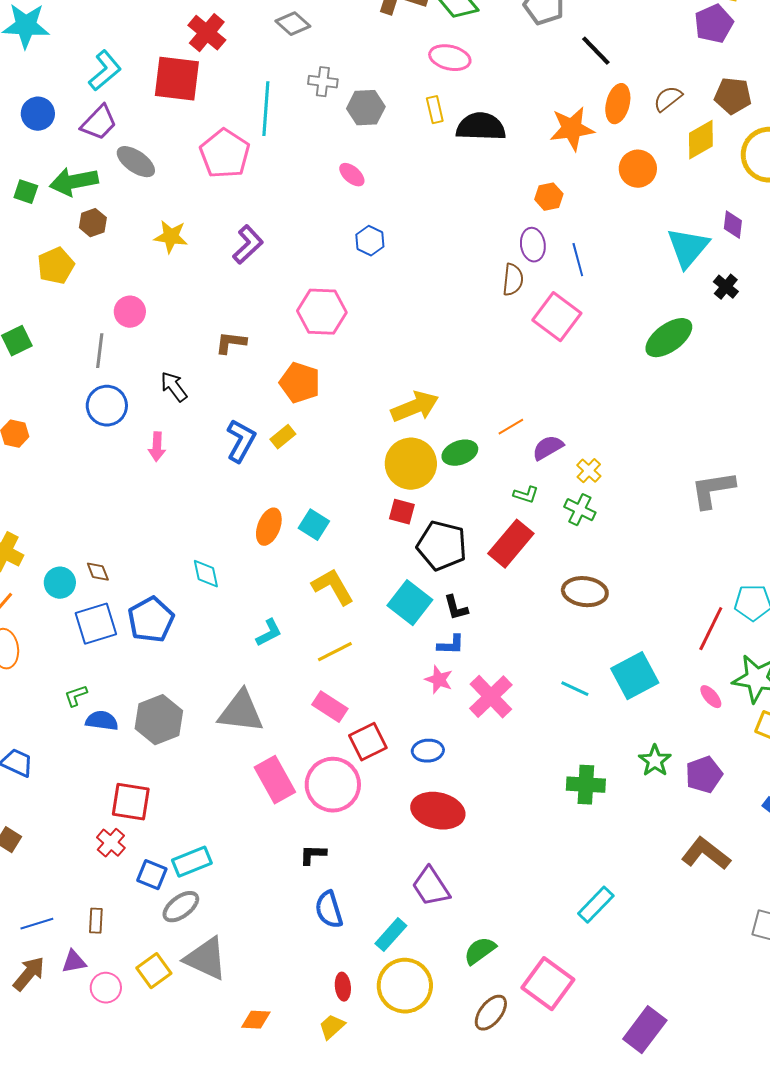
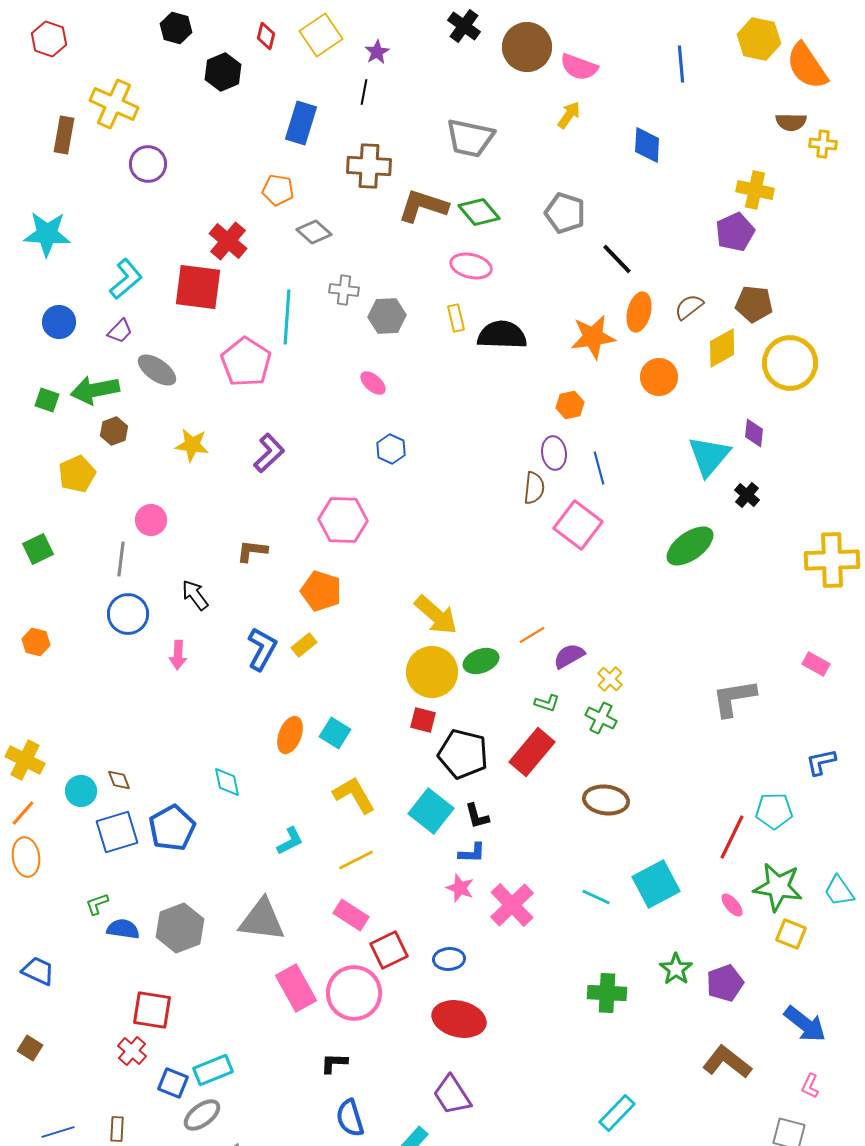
purple trapezoid: (99, 123) -> (120, 331), size x0.7
yellow arrow: (415, 407) -> (436, 615), turned 63

